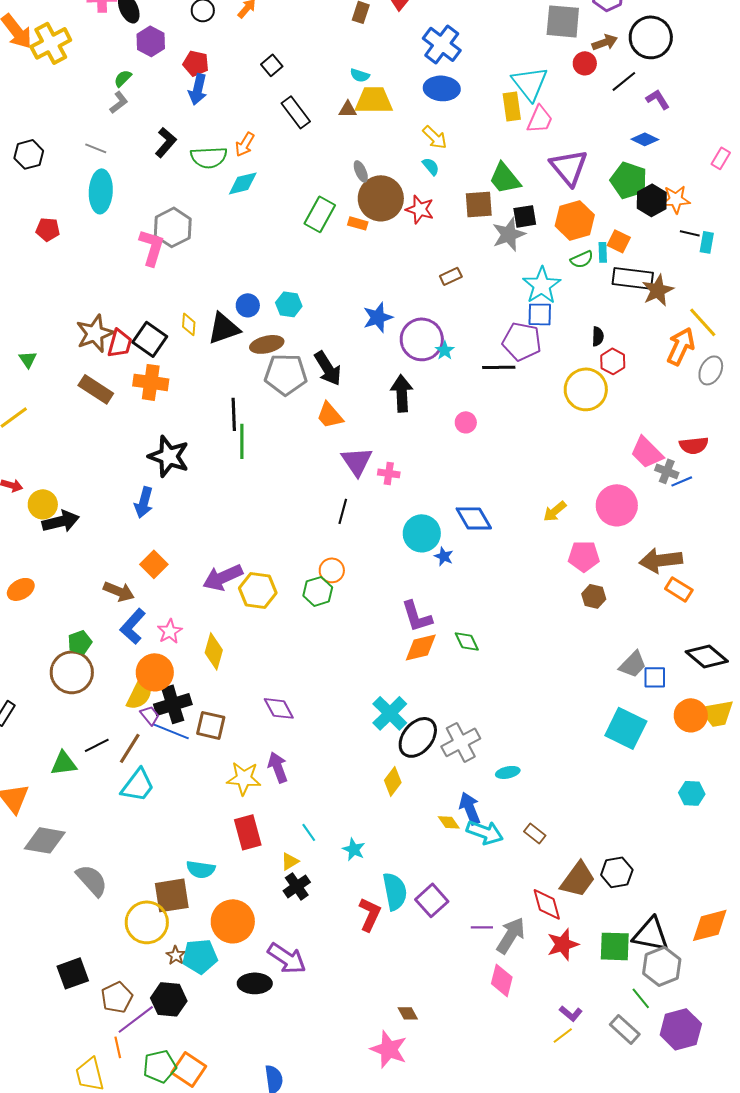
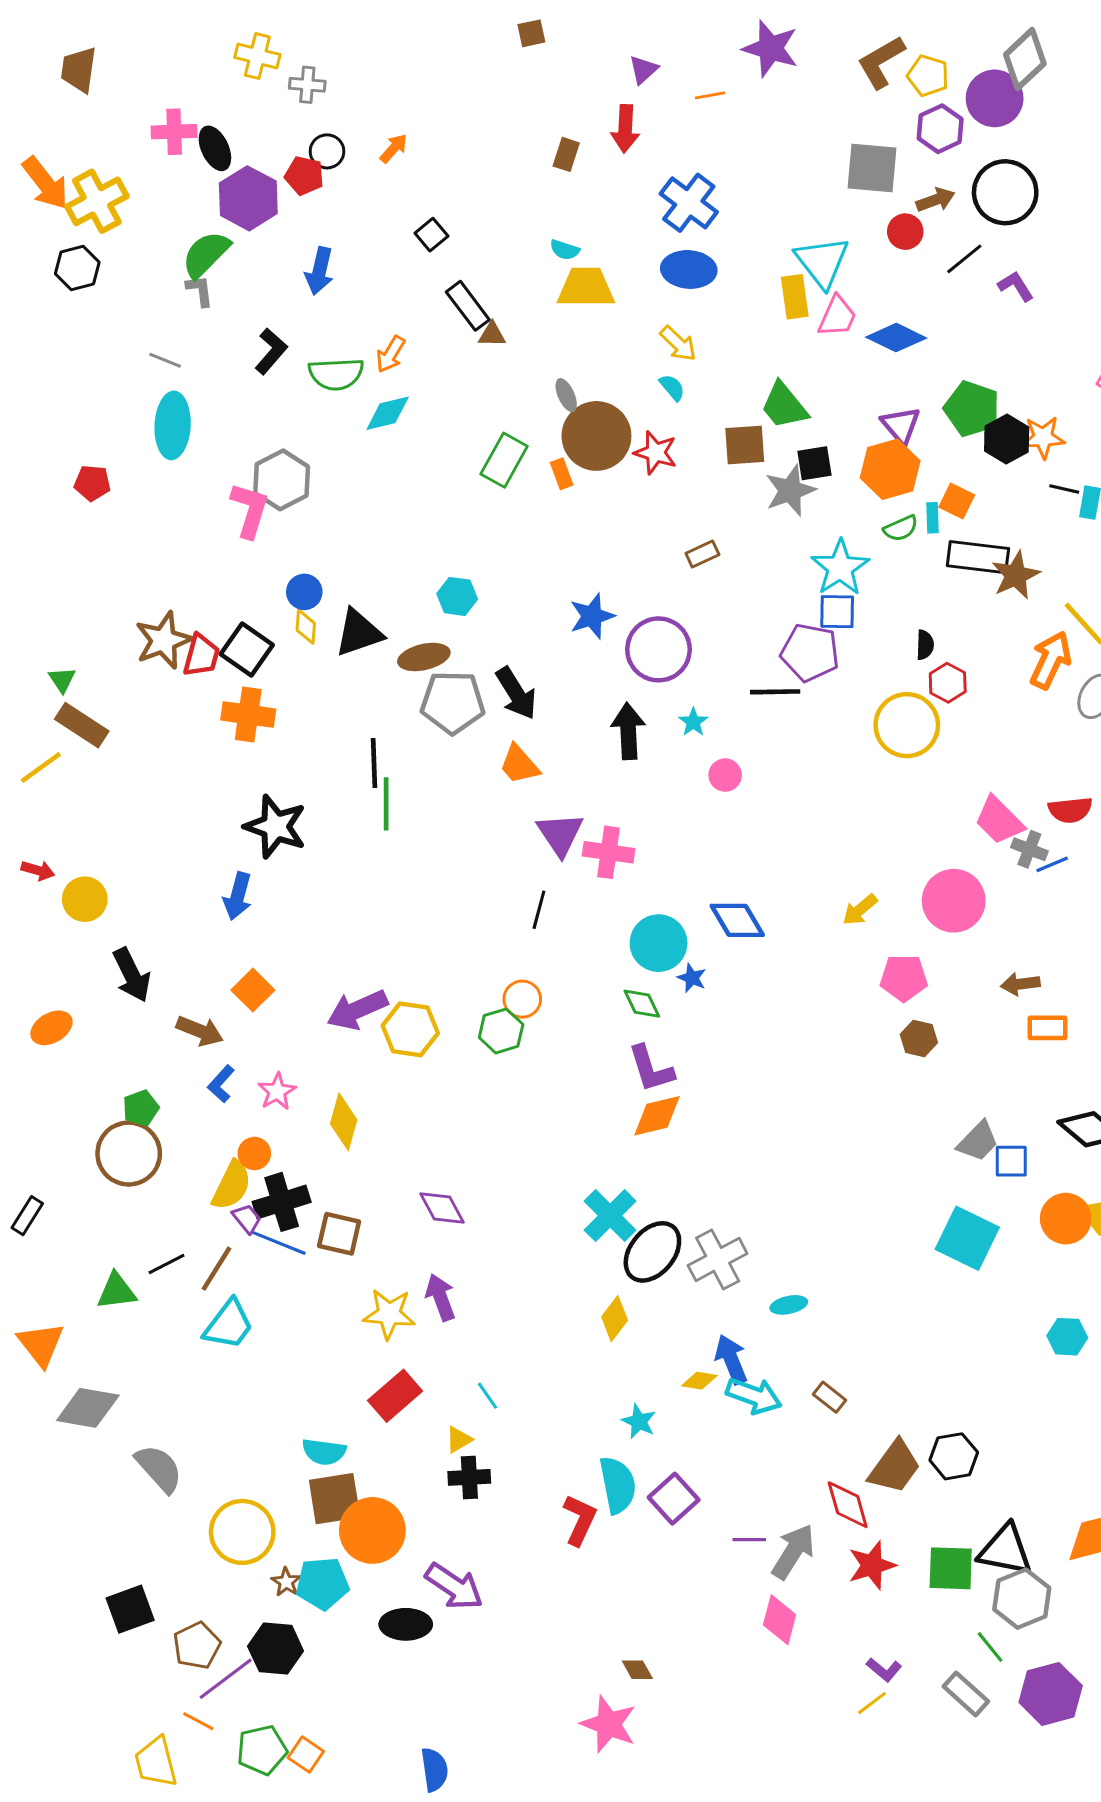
purple hexagon: (151, 41) -> (248, 198), size x1.4
red pentagon: (196, 63) -> (304, 176), moved
green semicircle: (123, 78) -> (206, 254), size x1.8
gray L-shape: (119, 102) -> (200, 291), turned -60
brown triangle: (348, 109) -> (492, 335), moved
blue diamond: (645, 139) -> (896, 338), moved, size x1.4
black hexagon: (29, 154) -> (77, 268), moved
purple triangle: (569, 167) -> (901, 425), moved, size x0.7
orange rectangle: (358, 223) -> (562, 474), turned 54
blue circle: (248, 305) -> (304, 592), moved
cyan star: (445, 350) -> (693, 722), moved
brown rectangle: (96, 389) -> (82, 725), moved
pink cross: (389, 473) -> (609, 852), size x1.5
black arrow: (61, 521) -> (132, 975), moved, turned 78
brown arrow: (661, 560) -> (1020, 984), size x0.6
orange rectangle: (679, 589) -> (1048, 1028), turned -32
blue L-shape: (133, 626) -> (221, 1084), size x0.7
green diamond: (467, 641) -> (642, 1004), moved
orange circle: (155, 672) -> (254, 1154), size x0.6
yellow diamond: (449, 822) -> (699, 1381), turned -45
red rectangle: (248, 832) -> (395, 1396), turned 64
cyan star: (354, 849) -> (639, 1421), moved
black cross: (297, 886) -> (469, 1477), turned 32
brown square: (172, 895) -> (335, 1499), moved
orange line: (118, 1047) -> (198, 1721), turned -50
orange square: (189, 1069) -> (306, 1754), size x0.7

